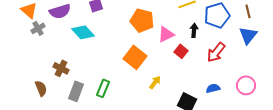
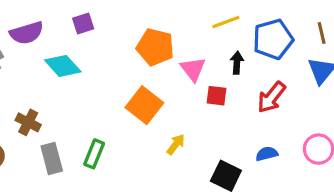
pink triangle: (166, 34) -> (193, 69), turned -42
red square: (181, 51) -> (217, 96), turned -32
gray rectangle: (76, 91) -> (52, 158), turned -36

